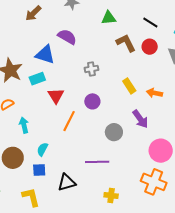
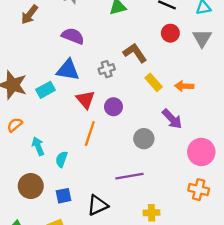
brown L-shape: (126, 43) -> (135, 53), moved
blue triangle: (45, 55) -> (68, 70), moved
red triangle: (56, 96) -> (85, 99), moved
cyan semicircle: (42, 149) -> (61, 159), moved
orange cross: (154, 182) -> (199, 190), size x0.7

